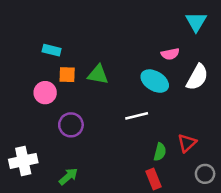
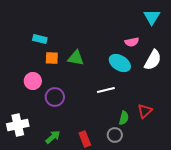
pink circle: (45, 93) -> (33, 81), moved
gray circle: (205, 174) -> (115, 135), moved
red rectangle: (153, 179) -> (85, 139), moved

